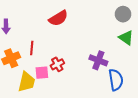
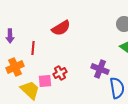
red line: (32, 48) -> (33, 48), moved
yellow trapezoid: (27, 82) -> (30, 90), turned -60

